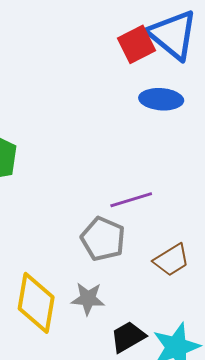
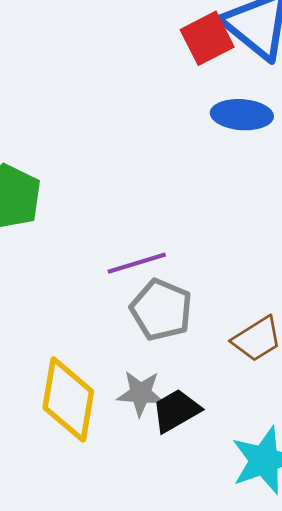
purple line: (131, 200) -> (137, 263), moved
black trapezoid: (128, 337) -> (176, 411), moved

